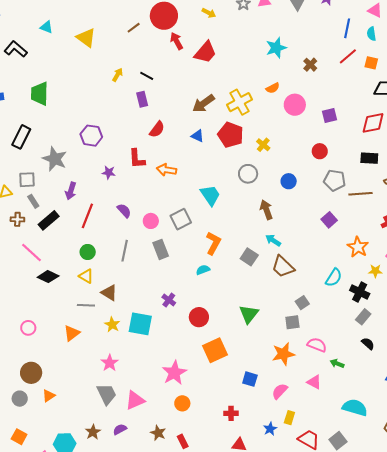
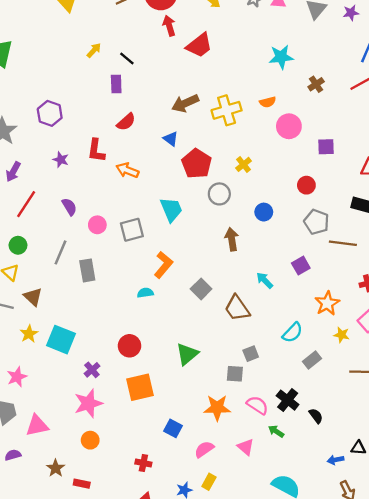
red pentagon: (231, 135) -> (197, 164), moved
cyan arrow: (273, 240) -> (265, 280), moved
gray rectangle: (161, 249) -> (87, 270), moved
black cross: (360, 292) -> (288, 400), moved
purple cross: (169, 300) -> (92, 370), moved
gray rectangle: (363, 317) -> (312, 360), moved
red rectangle: (183, 441) -> (82, 484), turned -64

